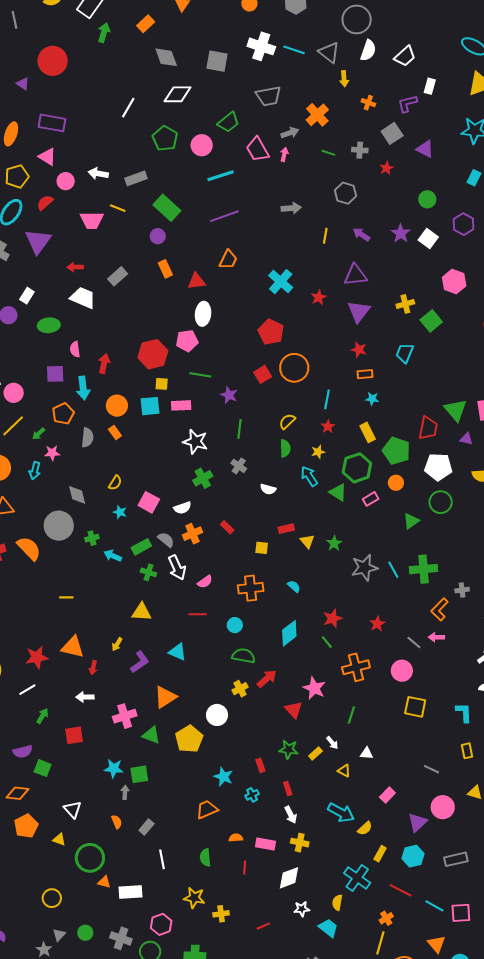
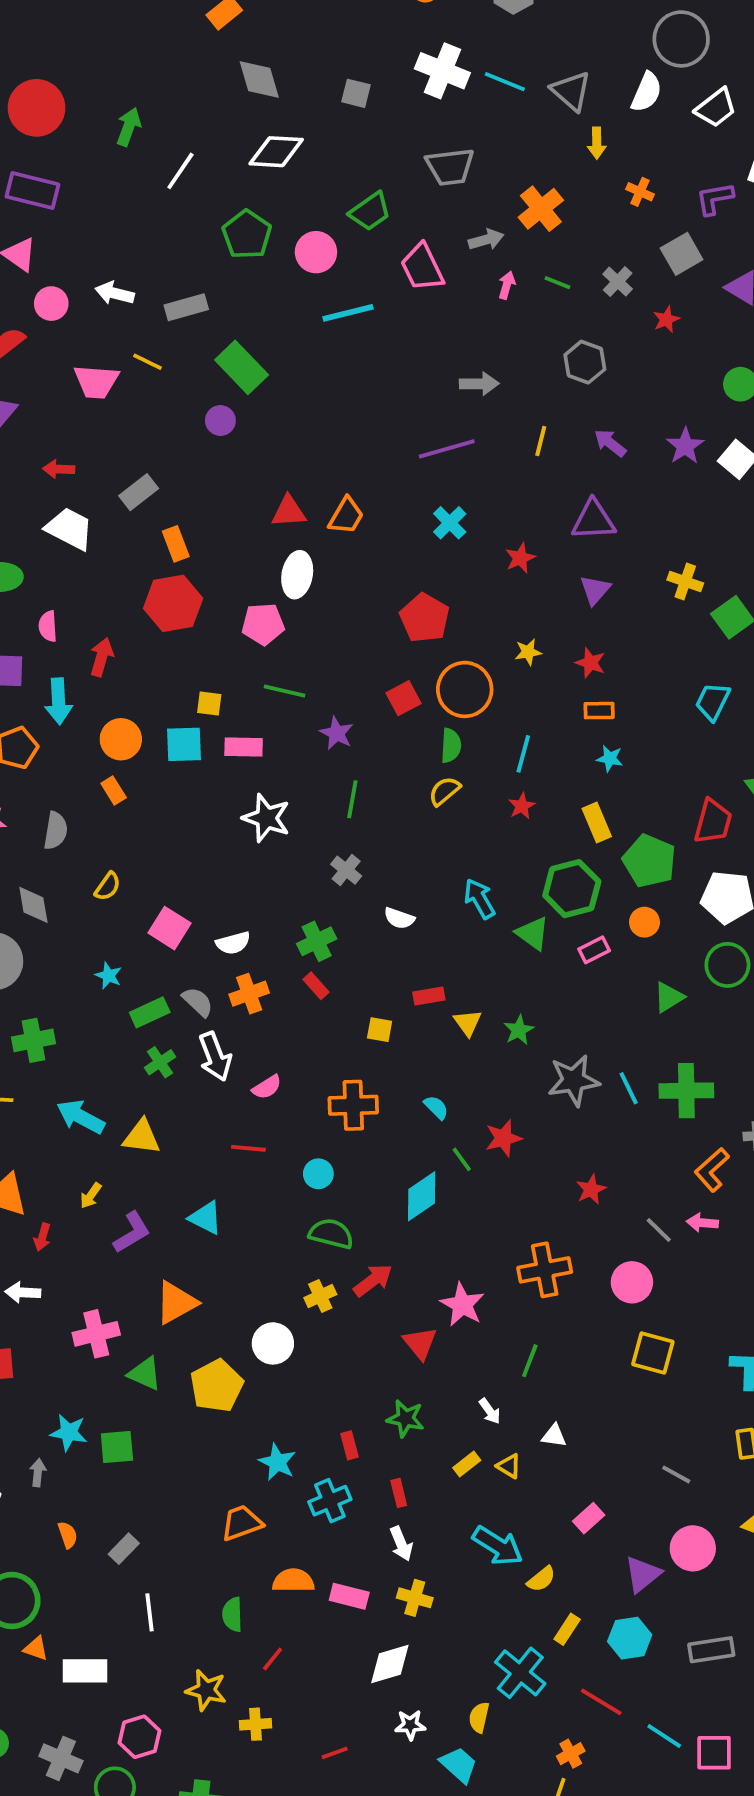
gray circle: (357, 19) -> (681, 39), moved
green arrow: (104, 33) -> (129, 127), moved
red circle: (53, 61) -> (37, 108), moved
gray square: (217, 61) -> (356, 93), size x0.7
gray cross: (360, 150) -> (618, 282), turned 35
pink arrow: (284, 154) -> (507, 285), moved
purple line: (224, 216) -> (447, 449), moved
orange trapezoid: (228, 260) -> (346, 516), moved
orange rectangle: (165, 269) -> (176, 544), moved
cyan cross: (281, 282) -> (450, 523), size x0.7
yellow cross: (405, 304) -> (685, 581), turned 30
purple triangle: (359, 311) -> (595, 590), size x0.7
cyan trapezoid: (405, 353) -> (713, 702), moved
red hexagon: (153, 354) -> (173, 603), moved
gray semicircle: (87, 437) -> (56, 831), moved
green semicircle: (285, 448) -> (451, 746), moved
yellow star: (318, 452) -> (528, 652), moved
green cross: (203, 478) -> (317, 941), moved
cyan star: (120, 512) -> (109, 976), moved
green cross: (92, 538) -> (33, 1040), moved, size x1.5
cyan arrow: (113, 556) -> (81, 1117), moved, size x1.4
green cross: (148, 572) -> (160, 1062), turned 35
red star: (333, 618) -> (503, 1138), moved
green line: (327, 642) -> (462, 1159), moved
yellow rectangle: (315, 753) -> (467, 1464), moved
gray arrow: (125, 792) -> (38, 1473), moved
cyan cross: (252, 795) -> (330, 1501), size x1.5
orange semicircle: (236, 838) -> (293, 1581), size x1.5
red line: (245, 867) -> (273, 1659), moved, turned 32

